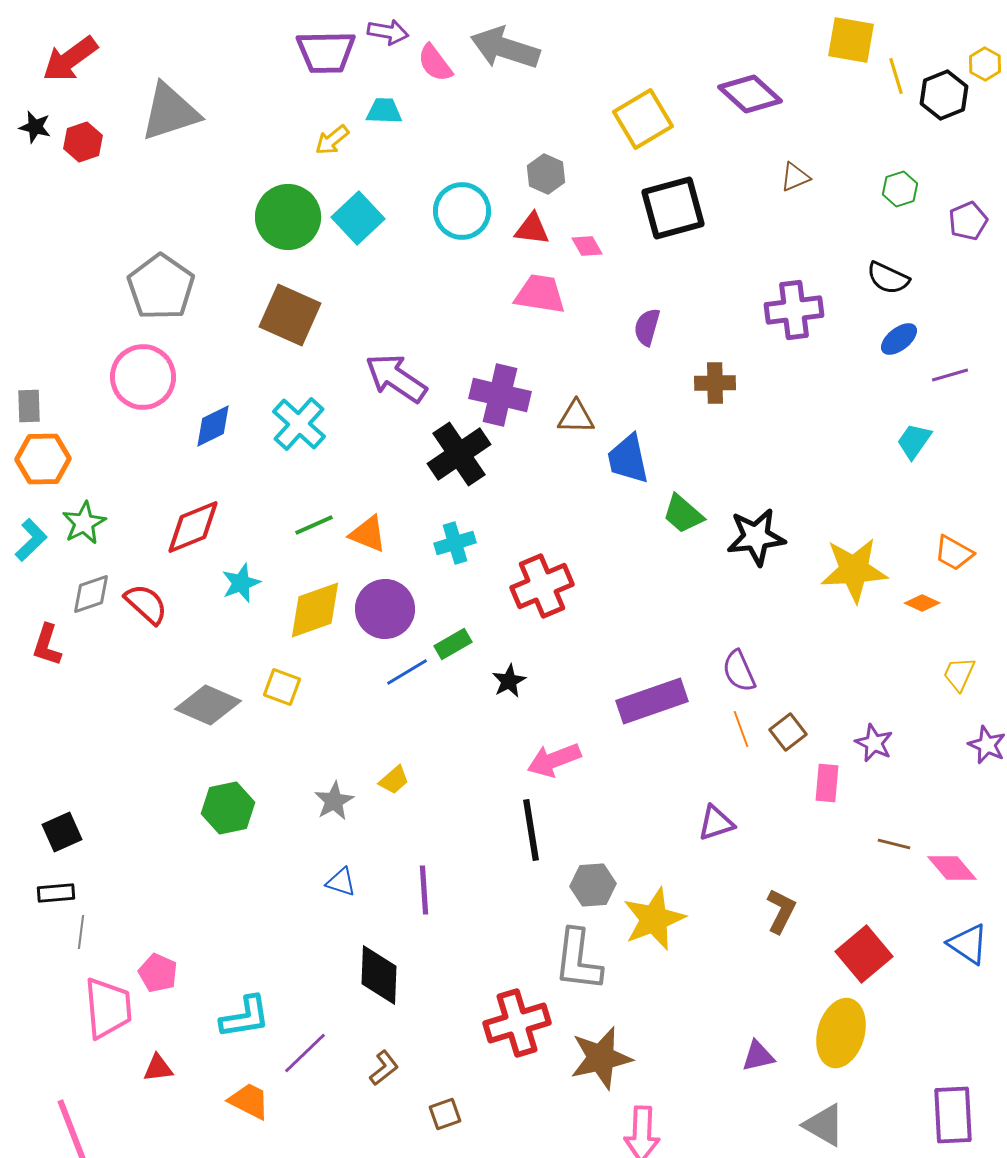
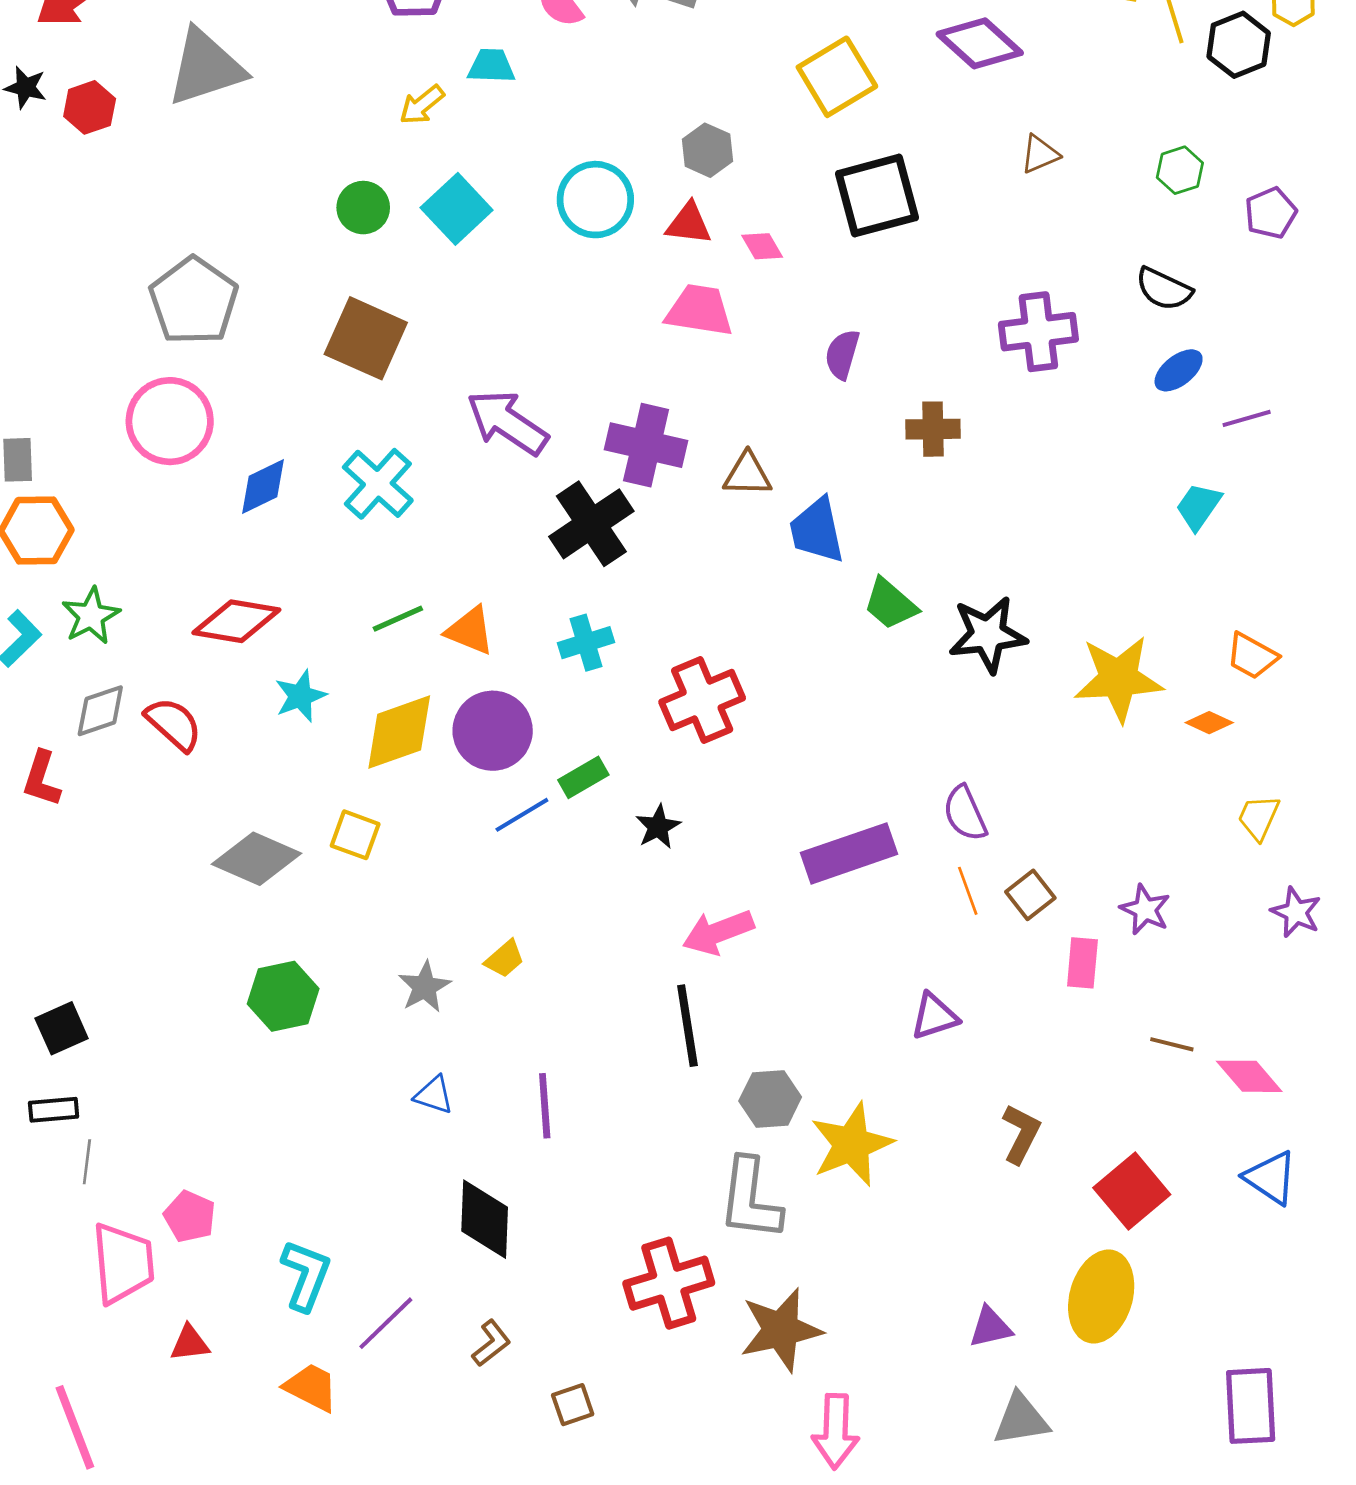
green circle: (288, 217) -> (363, 208), size x0.6
red diamond: (193, 527) -> (236, 621), turned 32
cyan L-shape: (245, 1017) -> (306, 1275), turned -60
gray triangle: (824, 1125) -> (1021, 1419), moved, turned -39

